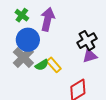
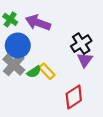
purple arrow: (48, 19) -> (38, 23), turned -80
purple triangle: (90, 56) -> (85, 60), turned -35

